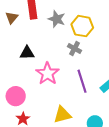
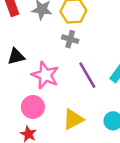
pink circle: (16, 96) -> (33, 107), moved

